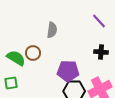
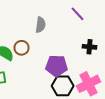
purple line: (99, 21) -> (78, 14), moved

